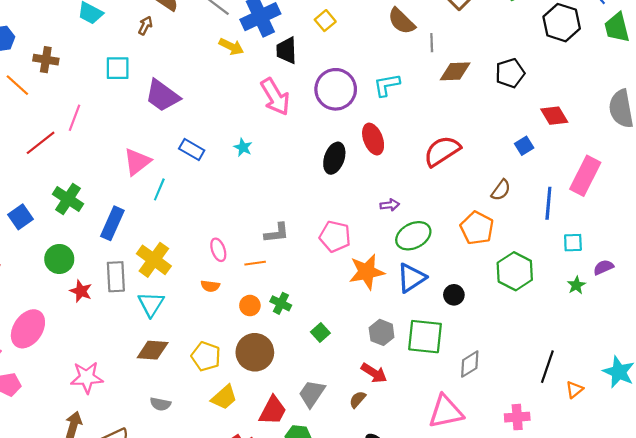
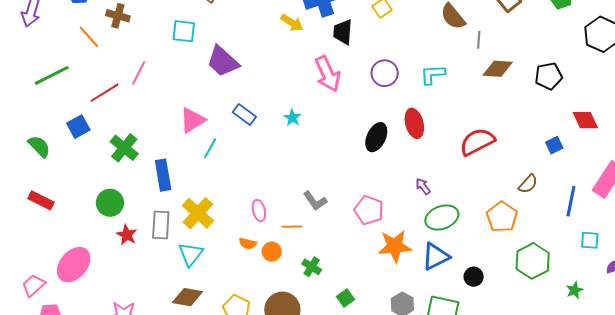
purple circle: (336, 89) -> (385, 73), size x0.7
purple arrow: (390, 205) -> (423, 186), turned -126
blue square: (20, 217) -> (78, 127), moved
blue rectangle: (112, 223) -> (163, 175), turned -40
gray L-shape: (277, 233) -> (315, 201), turned 55
green star: (576, 285) -> (574, 290), moved
orange circle: (250, 306) -> (272, 252), moved

